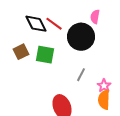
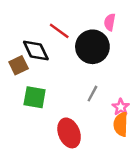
black diamond: (36, 24) -> (36, 50), moved
green square: (45, 55) -> (35, 97), moved

